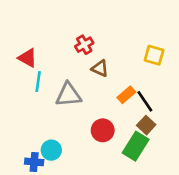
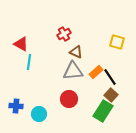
gray triangle: (68, 95) -> (73, 71), moved
red circle: (103, 130) -> (69, 99), moved
blue cross: (34, 162) -> (16, 106), moved

